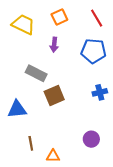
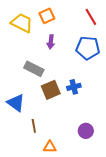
orange square: (59, 17) -> (47, 16), moved
blue cross: (100, 92) -> (74, 87), moved
blue triangle: (17, 109) -> (16, 103), turned 42
brown line: (31, 143) -> (34, 126), moved

